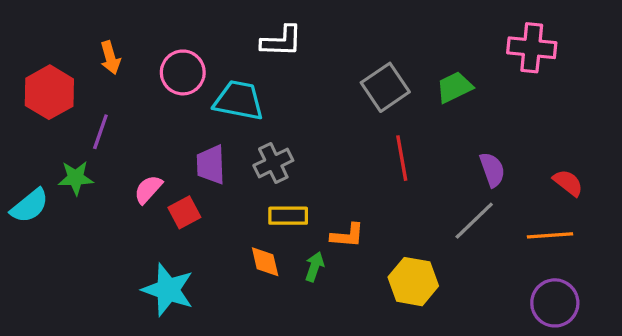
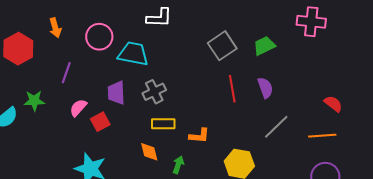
purple line: (100, 132) -> (66, 73), moved
purple semicircle: (492, 170) -> (265, 88), moved
green arrow: (314, 267) -> (178, 165), moved

